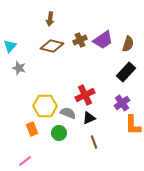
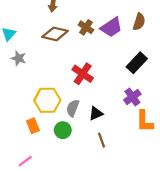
brown cross: (80, 40) -> (86, 27), turned -32
brown semicircle: (128, 44) -> (139, 22), moved
red cross: (85, 95) -> (83, 74), moved, turned -30
gray semicircle: (68, 113) -> (73, 108), turned -91

